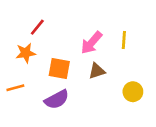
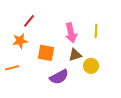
pink arrow: (92, 43) -> (71, 33), turned -54
yellow circle: (133, 92) -> (91, 66), moved
purple semicircle: (57, 99) -> (59, 77), moved

